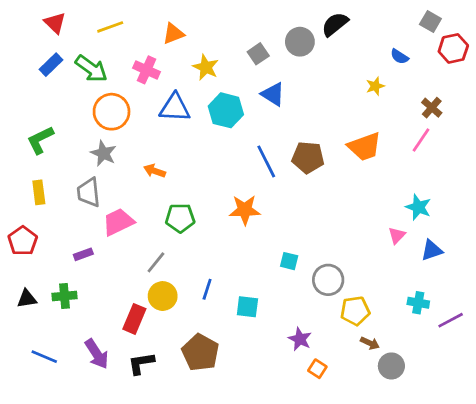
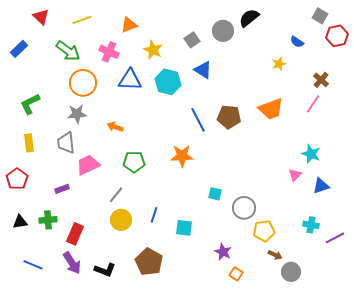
blue rectangle: (51, 65) -> (19, 49), moved
gray star: (103, 153) -> (77, 114), turned -30
red rectangle: (134, 319) -> (75, 234), moved
black L-shape: (141, 363) -> (105, 270), turned -150

